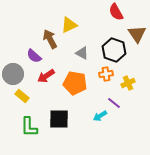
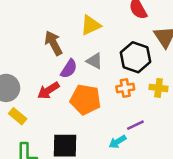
yellow triangle: (69, 25) -> (91, 25), moved
purple semicircle: (34, 56) -> (69, 69), moved, turned -98
yellow cross: (128, 83) -> (159, 88), moved, turned 32
purple line: (114, 103) -> (135, 125), turned -64

